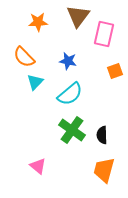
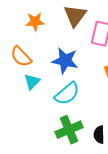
blue star: (68, 61) -> (65, 61), size x1.5
green cross: (72, 130) -> (69, 130), turned 32

